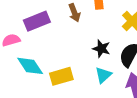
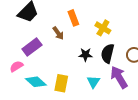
cyan triangle: (103, 75) -> (93, 82), moved
yellow rectangle: (61, 76) -> (61, 83), turned -48

